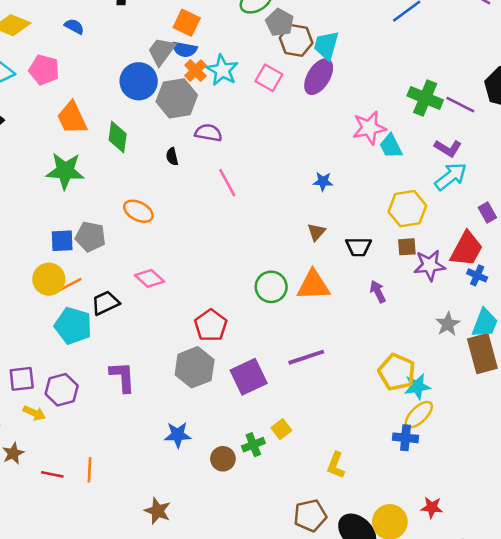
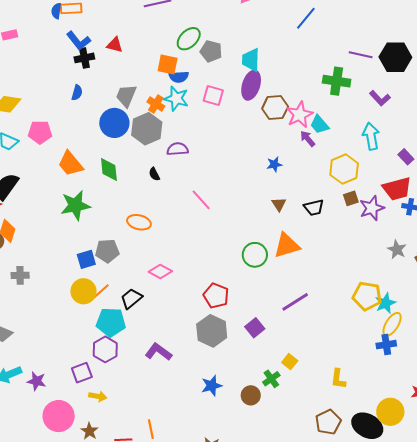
orange square: (187, 23) -> (168, 64), moved
blue semicircle: (74, 26) -> (77, 93), moved, turned 91
brown hexagon: (296, 40) -> (275, 108), moved
blue semicircle: (185, 49) -> (179, 77), moved
purple line: (460, 105) -> (361, 55), moved
purple L-shape: (448, 148) -> (380, 98), moved, turned 30
cyan arrow: (451, 176) -> (371, 136), turned -48
pink line: (227, 183) -> (201, 200), moved
red trapezoid: (467, 249) -> (397, 189), turned 60
purple arrow: (378, 292) -> (308, 139), moved
purple L-shape: (123, 377) -> (158, 352), turned -36
purple square: (249, 377) -> (255, 328), size x0.7
purple hexagon: (62, 390) -> (105, 349), moved

